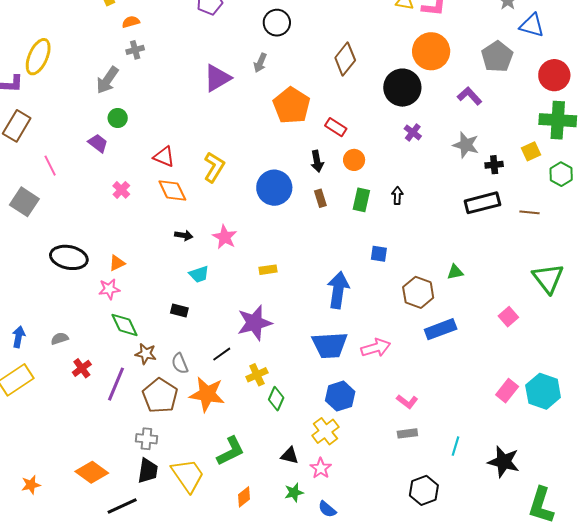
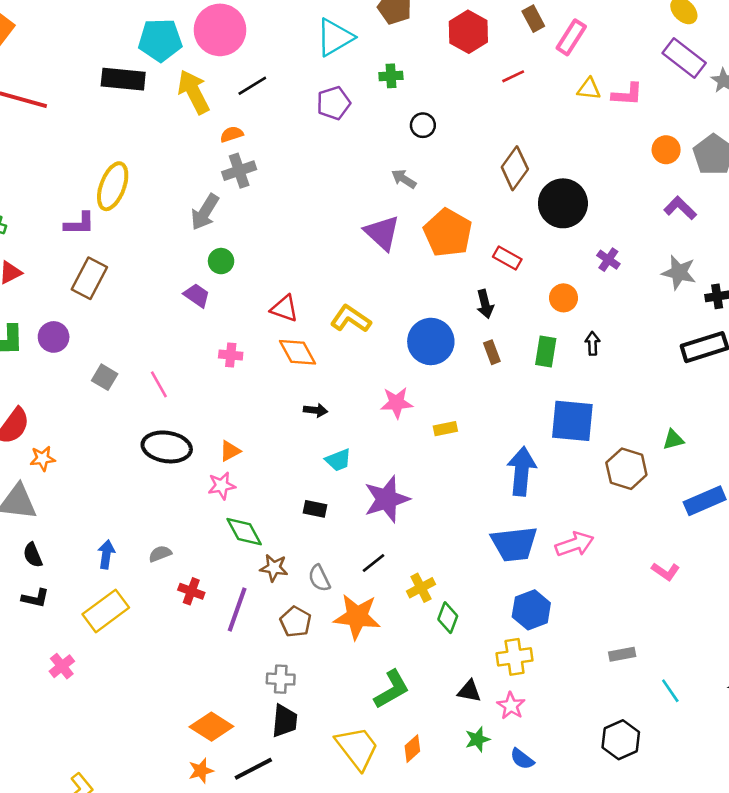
black circle: (277, 23) -> (423, 125), size x0.7
gray cross: (135, 50) -> (239, 171), size x1.4
orange circle: (431, 51) -> (666, 150), moved, size x0.6
gray arrow: (260, 63) -> (404, 179), turned 102
purple triangle: (217, 78) -> (382, 233), moved, turned -44
black circle: (402, 88) -> (563, 203), moved
orange circle: (354, 160) -> (563, 298), moved
pink line: (50, 166) -> (159, 384), moved
yellow L-shape: (214, 167) -> (351, 319), turned -84
pink cross: (121, 190) -> (231, 355), turned -36
gray square: (24, 202) -> (105, 377), size x0.7
pink star: (225, 237) -> (396, 403), moved, turned -30
blue square: (379, 254) -> (572, 421), size x2.0
yellow rectangle: (268, 270) -> (445, 429), moved
purple star: (254, 323) -> (387, 499), moved
blue rectangle: (441, 329) -> (705, 501), moved
red cross: (82, 368) -> (191, 591), turned -30
brown pentagon: (160, 396) -> (296, 622), size x0.7
pink L-shape: (407, 401) -> (666, 571), moved
yellow cross: (325, 431) -> (515, 657), turned 32
cyan line: (456, 446) -> (670, 691), moved, turned -48
yellow trapezoid: (188, 475) -> (357, 748), moved
orange star: (31, 485) -> (201, 771), moved
black hexagon: (424, 490) -> (621, 740), moved

